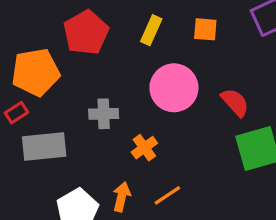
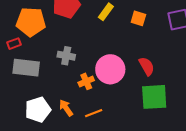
pink circle: (174, 88) -> (110, 69), moved
orange arrow: (122, 197) -> (66, 108), turned -60

